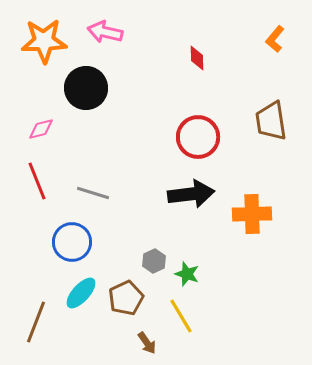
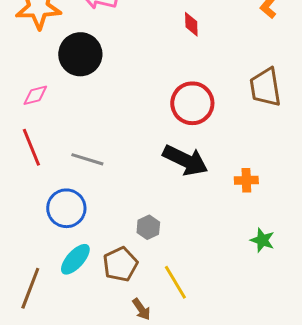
black arrow: (191, 194) -> (185, 160), turned 33
orange cross: (252, 214) -> (246, 180), size x0.6
green star: (187, 274) -> (262, 240), moved

